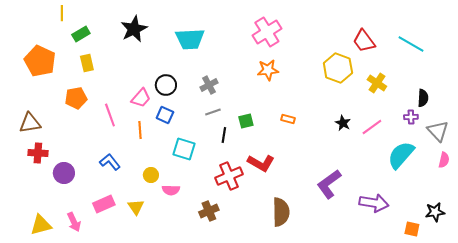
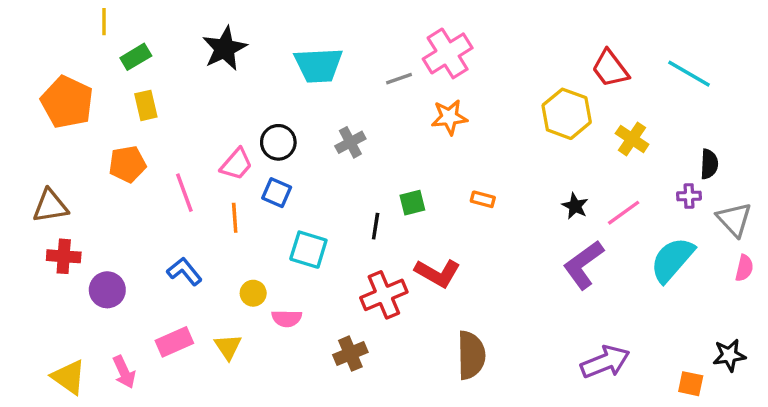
gray line: (213, 112) -> (399, 79), moved
purple L-shape: (329, 184) -> (583, 265), moved
purple arrow: (374, 203) -> (605, 362), moved, turned -32
yellow triangle: (41, 225) -> (69, 377), turned 50

